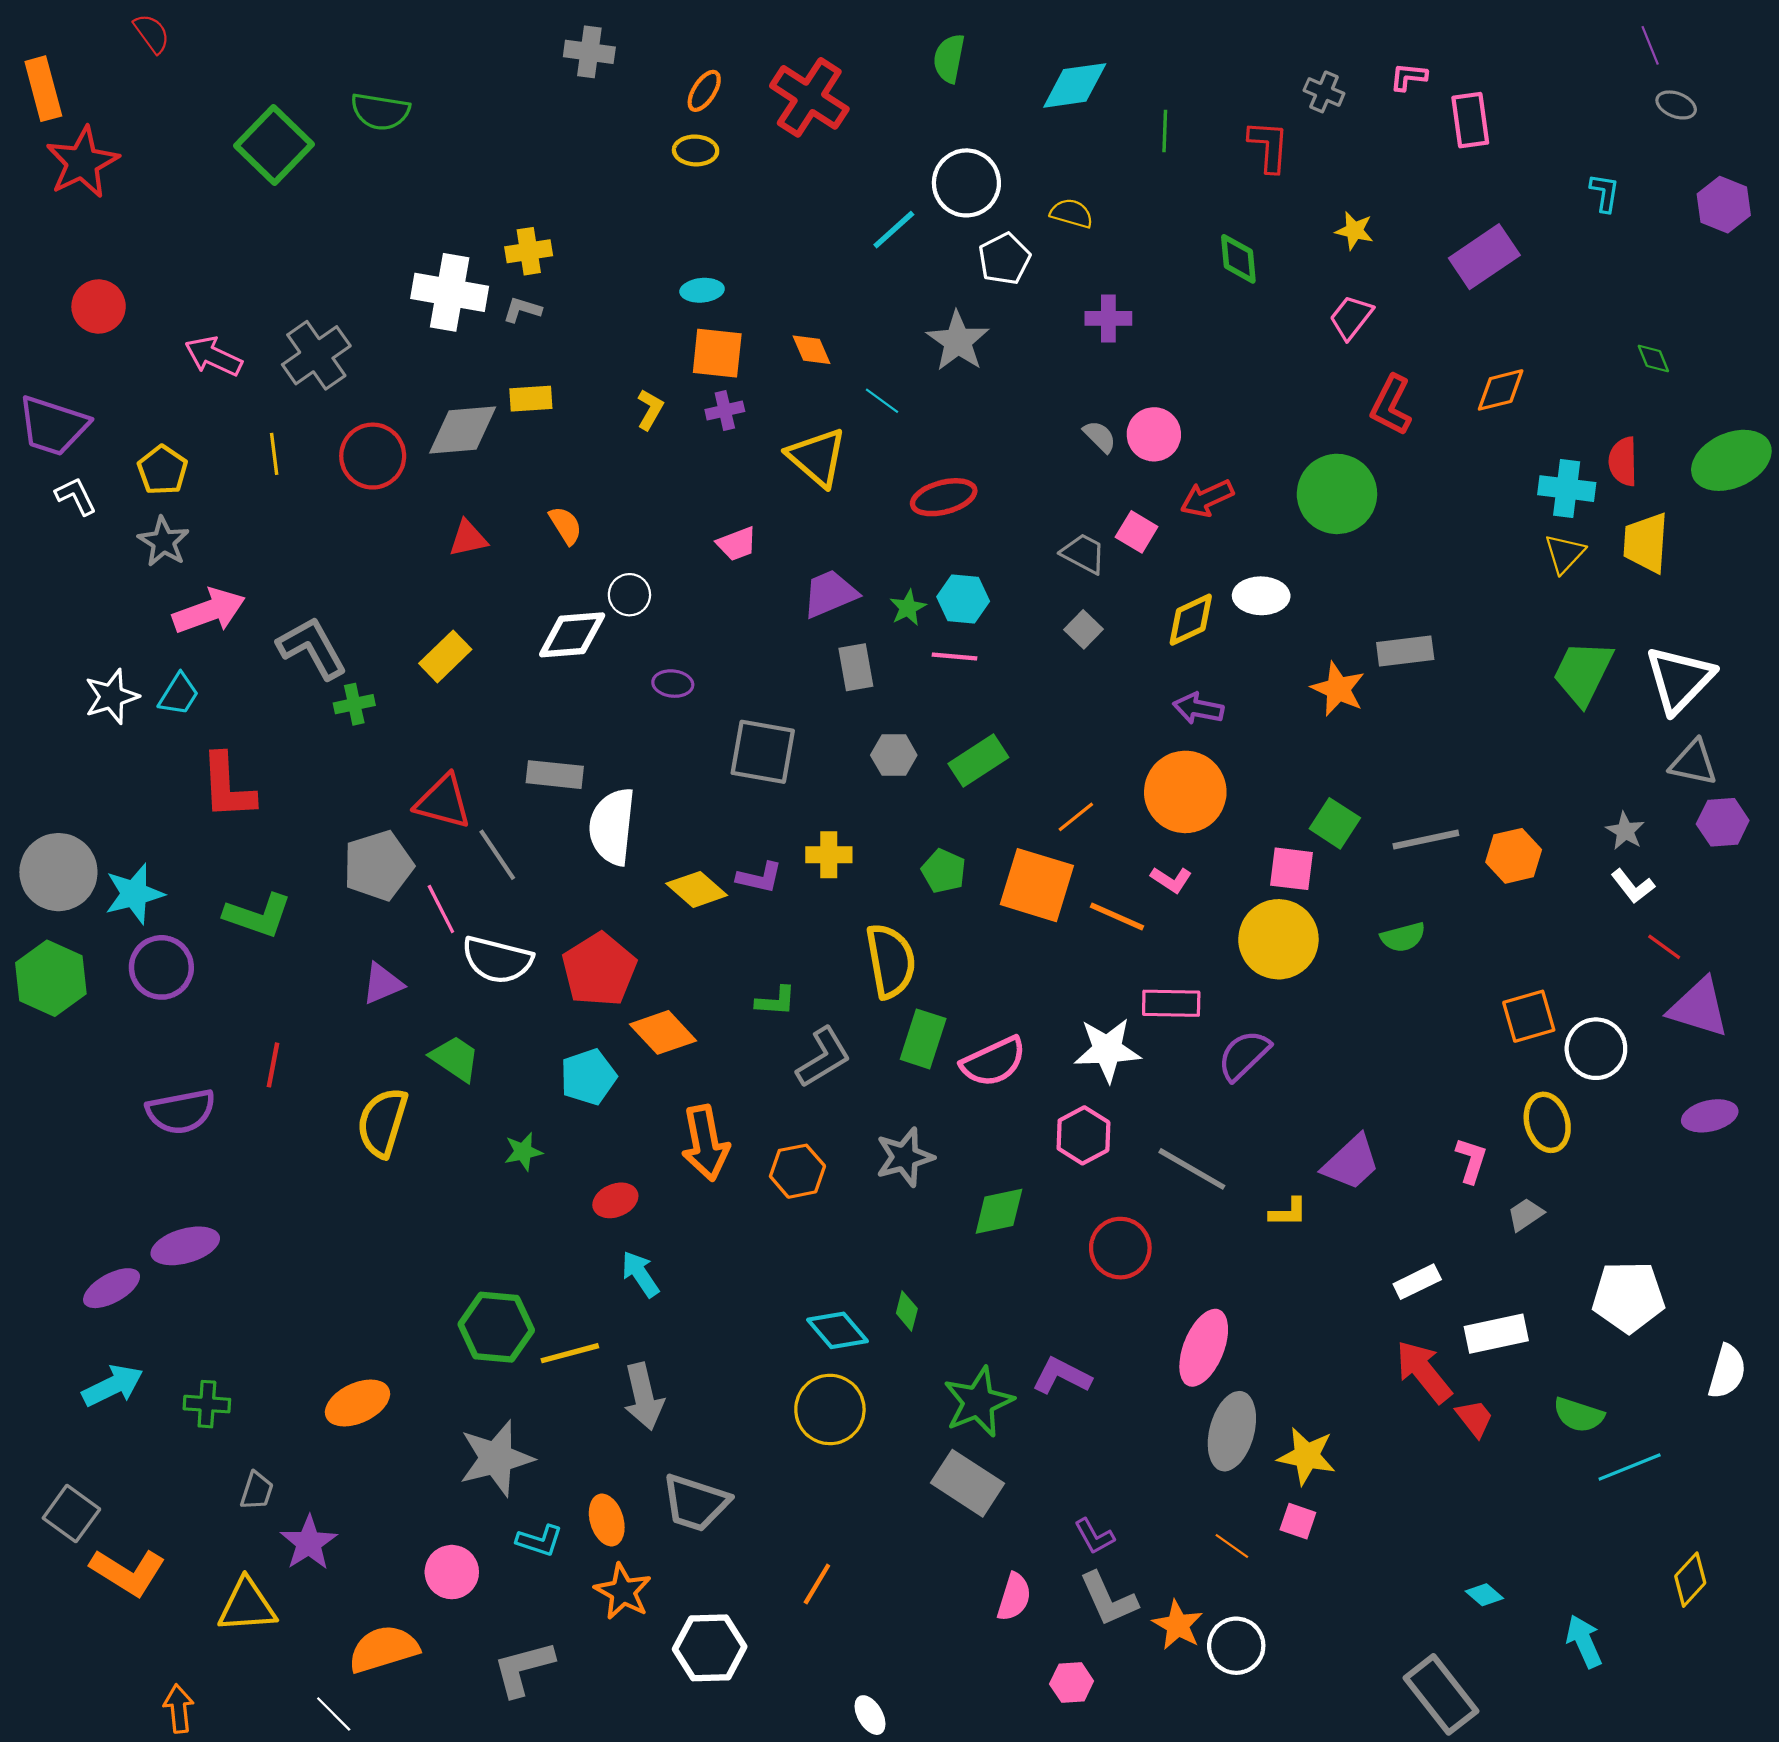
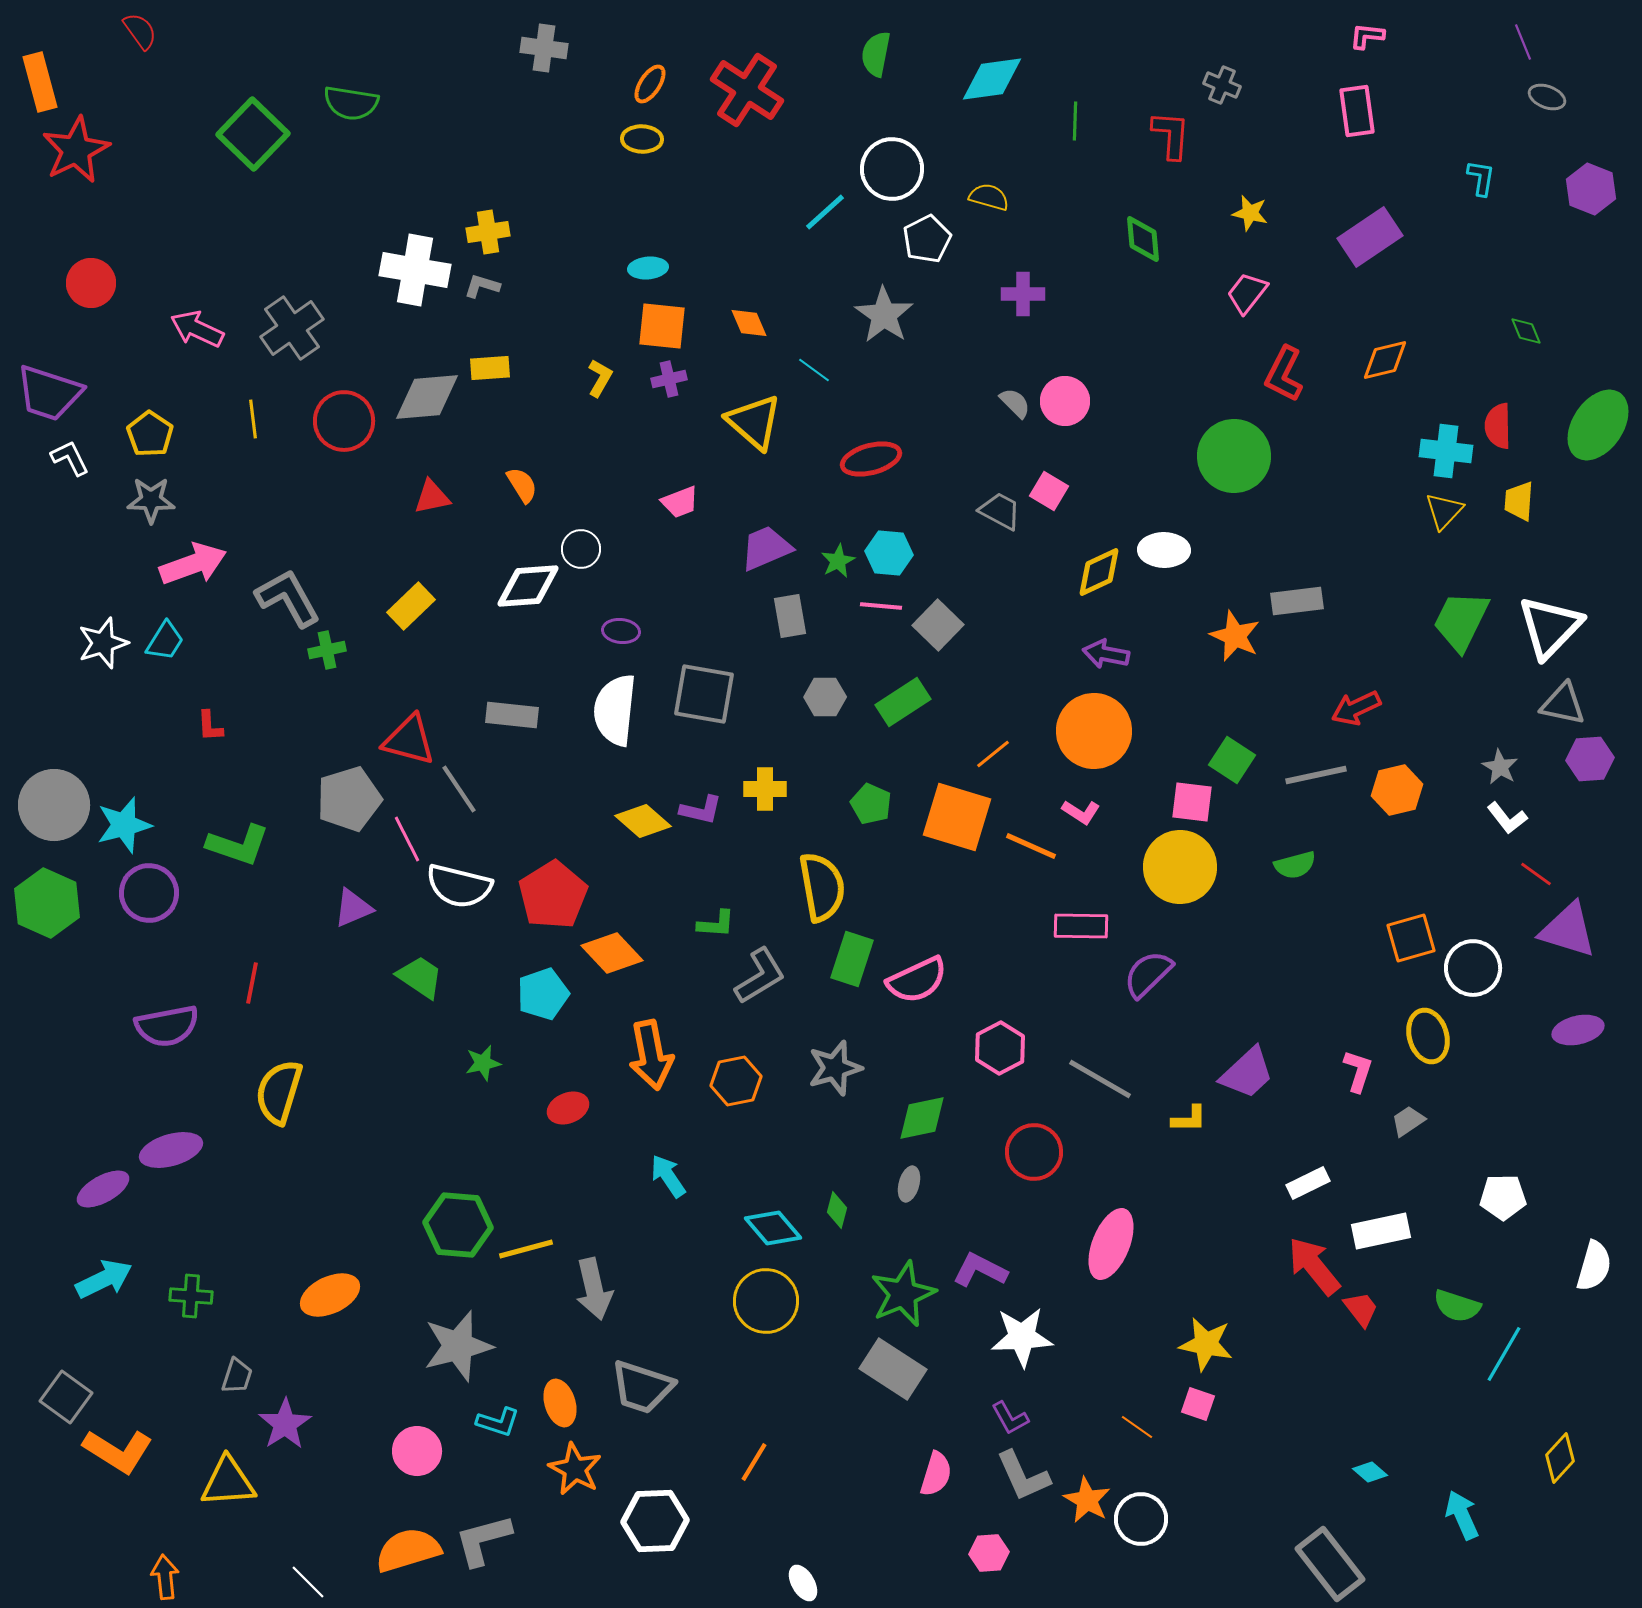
pink L-shape: (1408, 77) -> (1367, 36), moved
green ellipse: (1731, 460) -> (1598, 425), turned -32
red arrow: (1207, 498) -> (1356, 708), moved
gray star: (164, 542) -> (151, 500), turned -30
yellow trapezoid: (1646, 543) -> (1519, 501), size x0.7
gray square: (1083, 629) -> (938, 625), moved, size x1.4
red L-shape: (227, 786) -> (210, 726), size x0.5
white semicircle: (612, 827) -> (615, 710), moved
white star: (1107, 1050) -> (1022, 1337), moved
yellow semicircle: (382, 1122) -> (279, 1092), moved
cyan arrow: (640, 1274) -> (668, 1176), moved
white pentagon: (1628, 1297) -> (1503, 1197), size x0.7
gray ellipse: (1232, 1431) -> (909, 1184), moved, size x0.5
cyan line: (1630, 1467) -> (1504, 1354), turned -38
orange semicircle: (384, 1649) -> (408, 1550), moved

